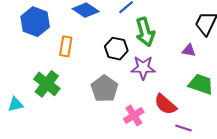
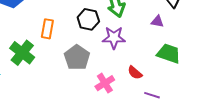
orange rectangle: (66, 46) -> (47, 29), moved
red semicircle: (165, 104) -> (135, 73), size x0.7

